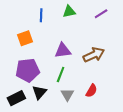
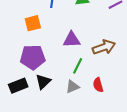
green line: (61, 74) -> (78, 66), moved
red semicircle: (91, 91) -> (98, 85), turned 128
gray triangle: (67, 95) -> (72, 87), turned 32

